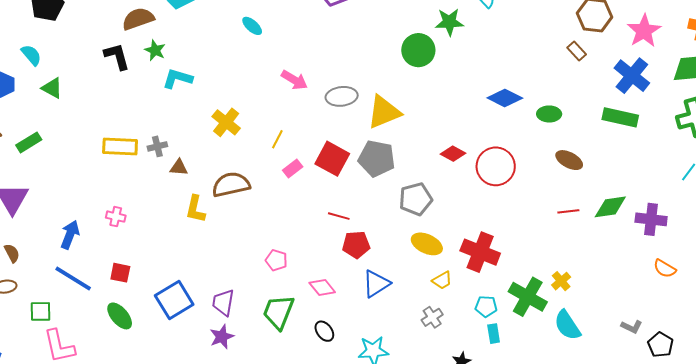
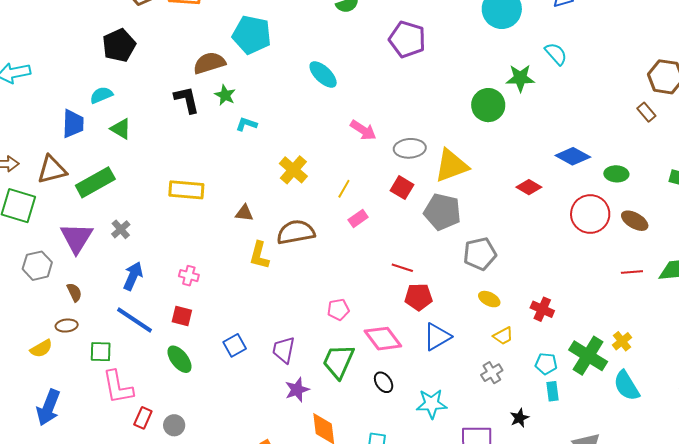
cyan ellipse: (252, 26) -> (323, 74), size x1.4
cyan semicircle: (31, 55) -> (101, 95), turned -75
cyan L-shape: (178, 79) -> (246, 124), size x0.7
green rectangle: (29, 142) -> (95, 182), size x1.5
gray cross: (157, 146) -> (121, 229), moved, turned -30
red diamond: (453, 154) -> (529, 187), moved
red square: (332, 159) -> (402, 188), moved, size x0.7
red circle: (496, 166) -> (590, 214), moved
pink cross: (116, 217) -> (189, 276), moved
yellow ellipse: (427, 244) -> (489, 299), size x0.7
red cross: (480, 252) -> (542, 309), size x0.6
pink pentagon: (276, 260) -> (338, 310), turned -30
pink diamond: (322, 287) -> (383, 339), size x1.4
blue square: (174, 300) -> (235, 345), size x0.6
purple star: (222, 337) -> (297, 390), moved

